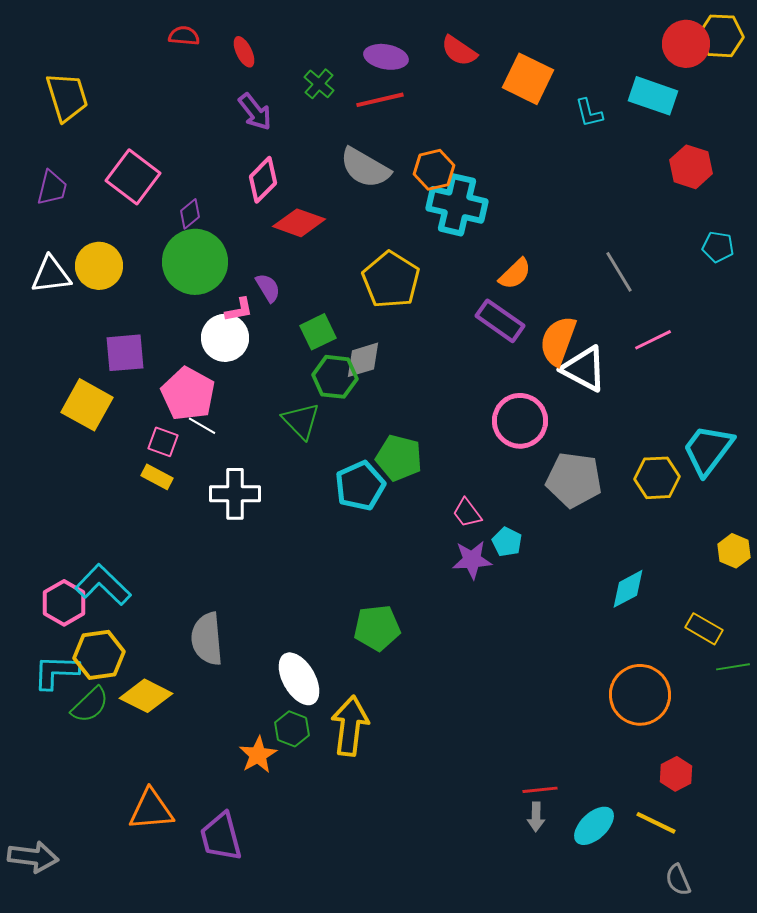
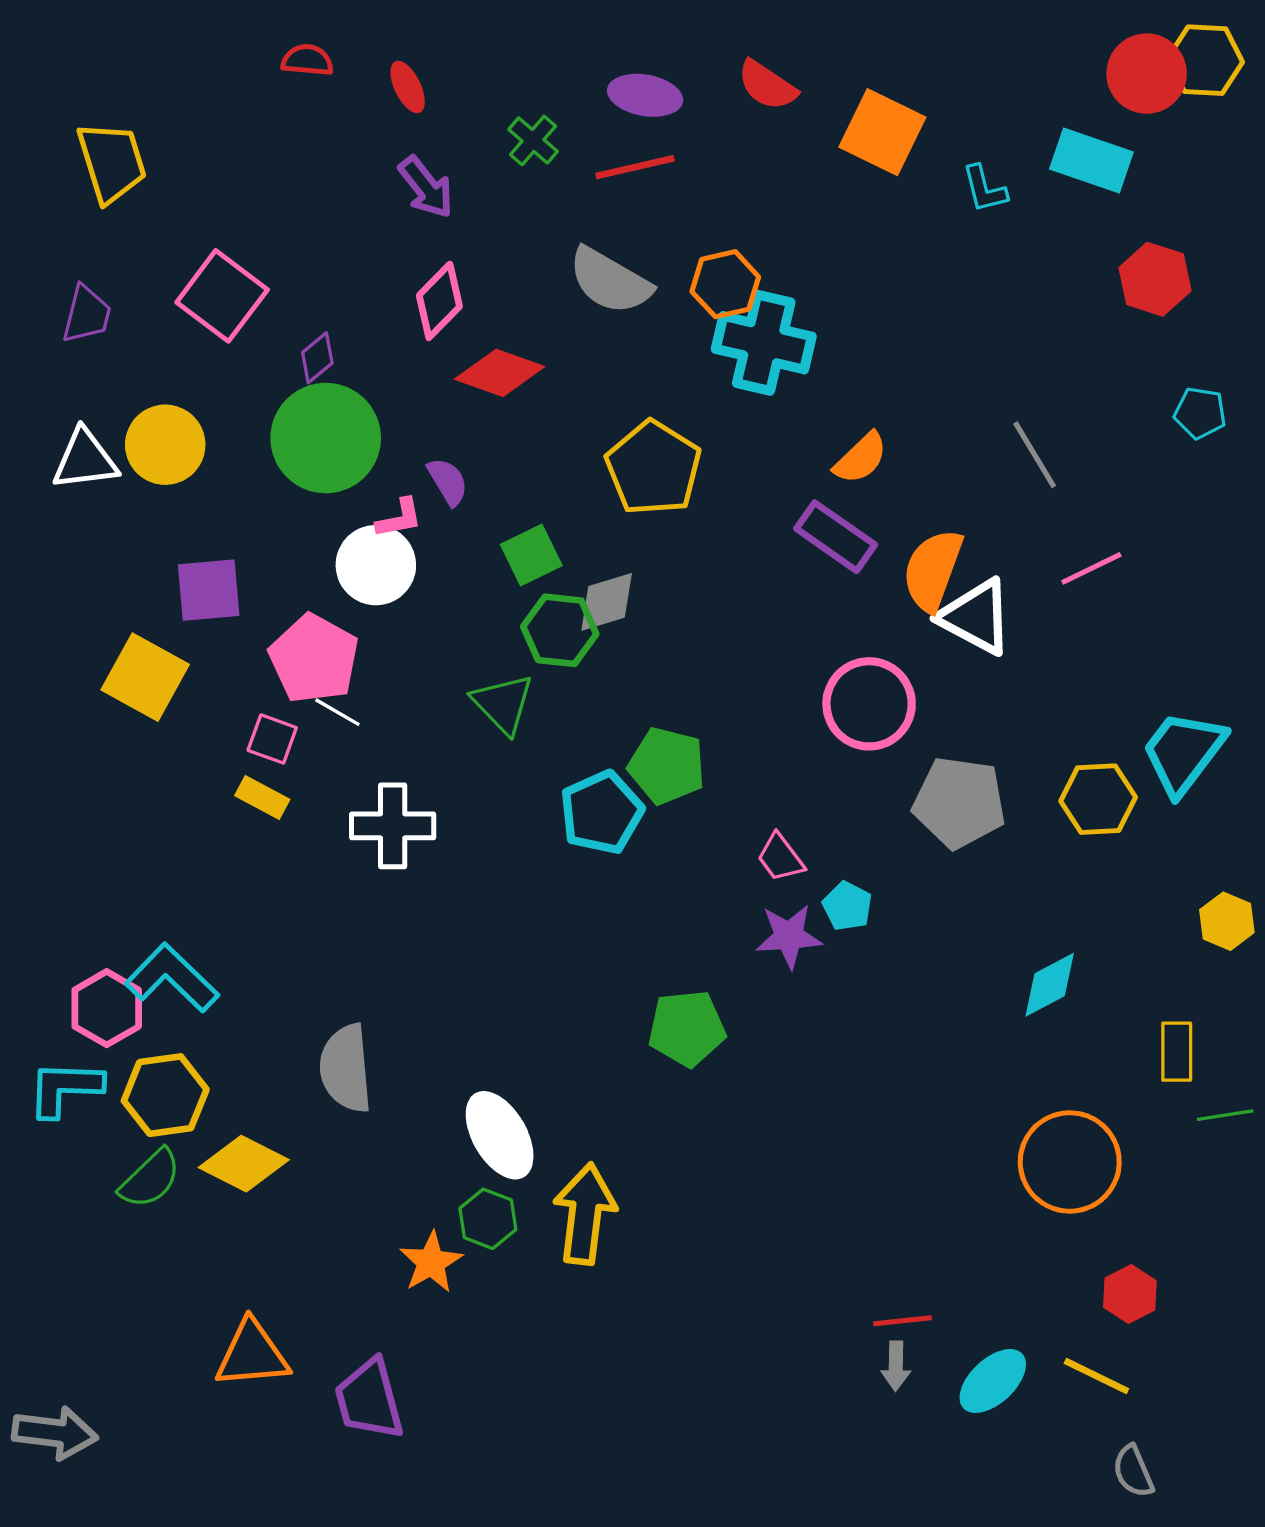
green pentagon: (377, 628) -> (687, 1028), moved
yellow rectangle: (704, 629) -> (1177, 1052), turned 60
cyan L-shape: (56, 672) -> (65, 1088), moved

